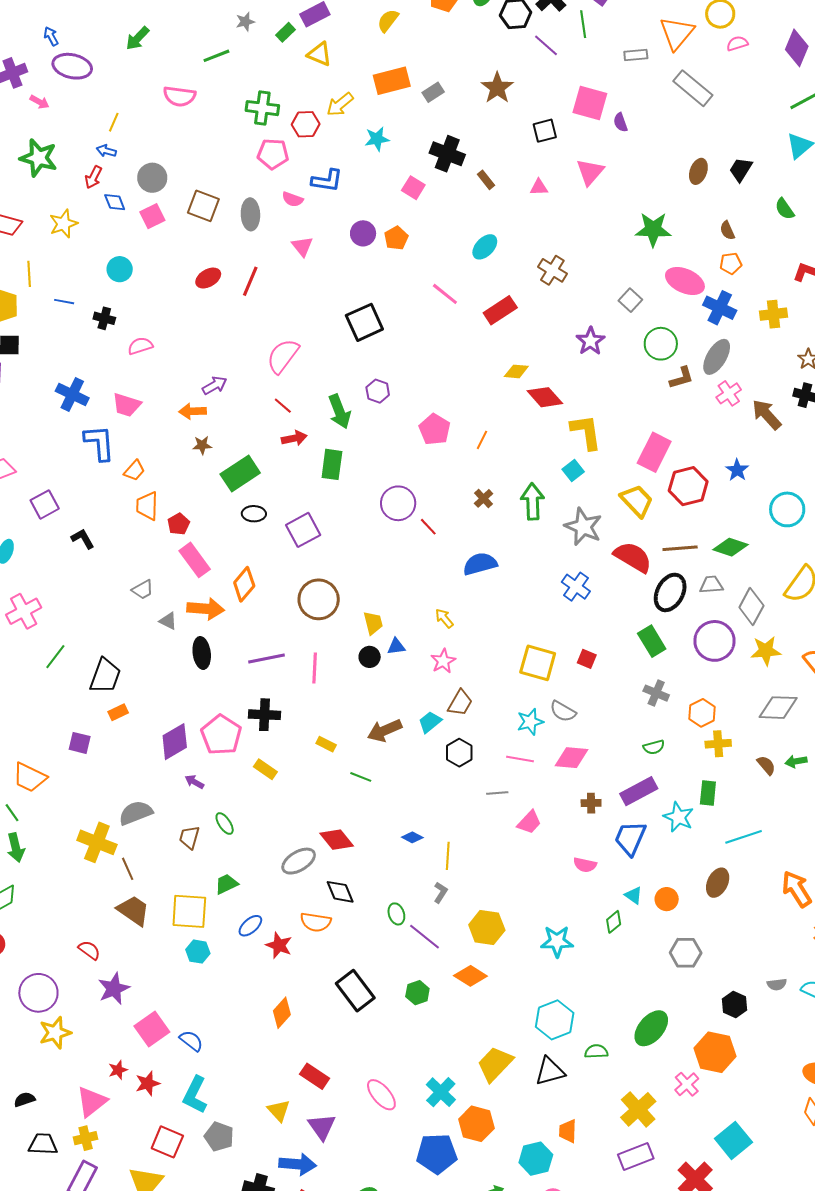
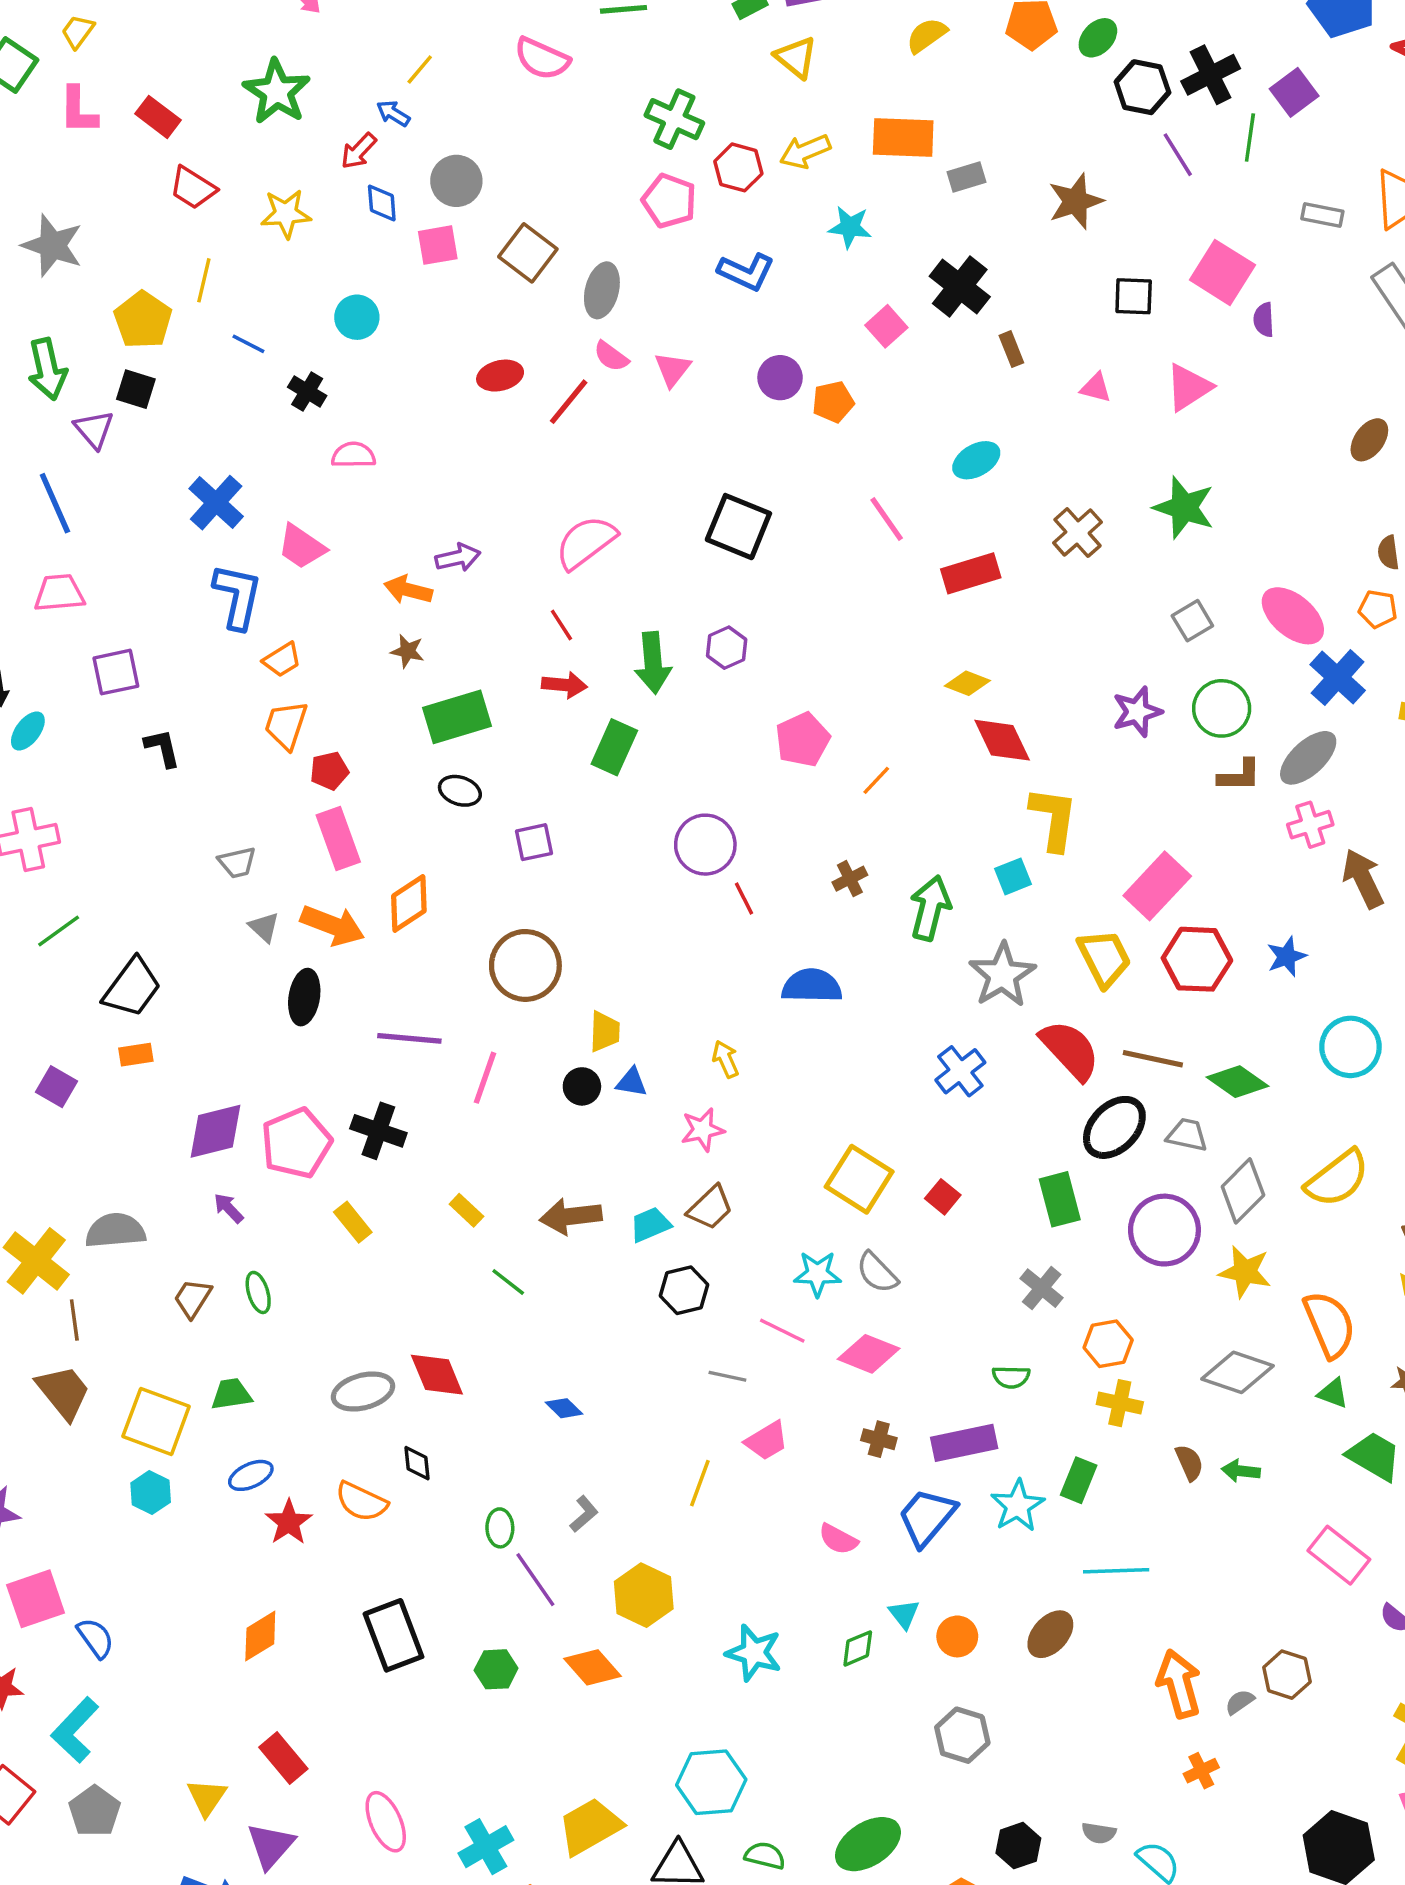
pink semicircle: (293, 199) -> (611, 356), moved
green star: (653, 229) -> (1184, 507), moved
black square: (364, 322) -> (738, 527), turned 30
purple star: (590, 341) -> (1137, 712), moved
purple square: (303, 530) -> (534, 842), size x0.7
yellow line: (448, 856) -> (700, 1483), moved
black diamond: (340, 892) -> (417, 1463), size x0.7

